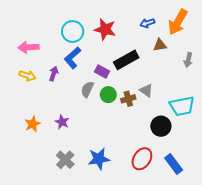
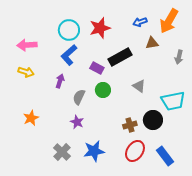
red star: (105, 29) -> (100, 28), turned -30
purple arrow: (54, 74) -> (60, 81), moved
gray semicircle: (87, 89) -> (79, 97), moved
brown cross: (128, 99) -> (130, 125), moved
purple star: (62, 122) -> (77, 122), moved

